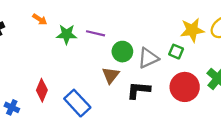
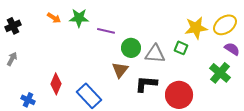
green star: (67, 34) -> (79, 18), moved
gray triangle: (148, 58) -> (155, 54), turned 30
red circle: (185, 87) -> (179, 95), moved

